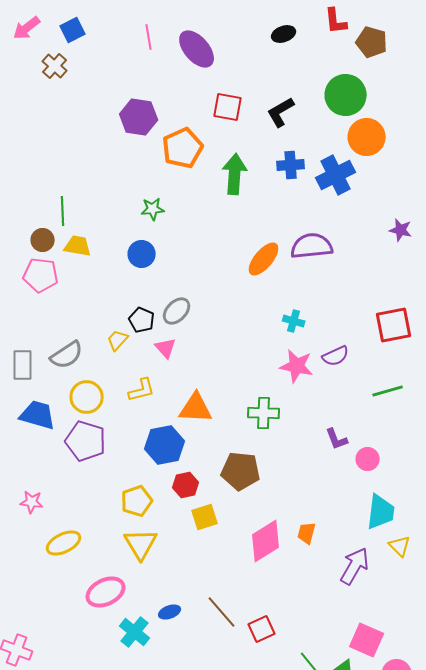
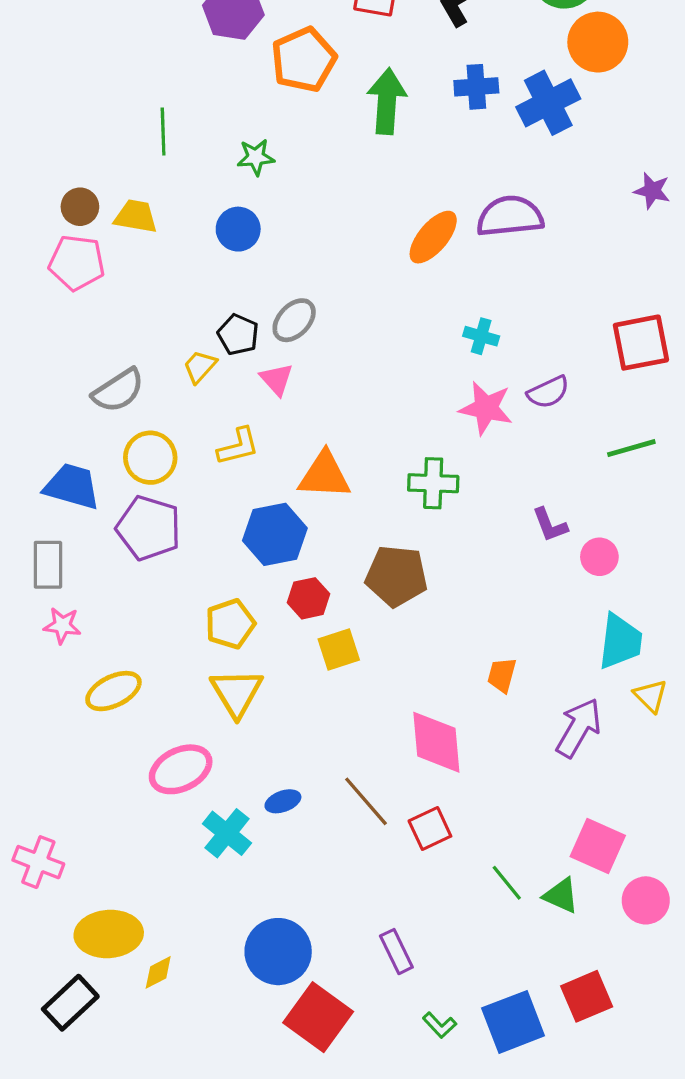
green line: (63, 211) -> (163, 132), moved
gray rectangle: (23, 365) -> (48, 565), moved
pink diamond: (266, 541) -> (436, 742), moved, turned -63

